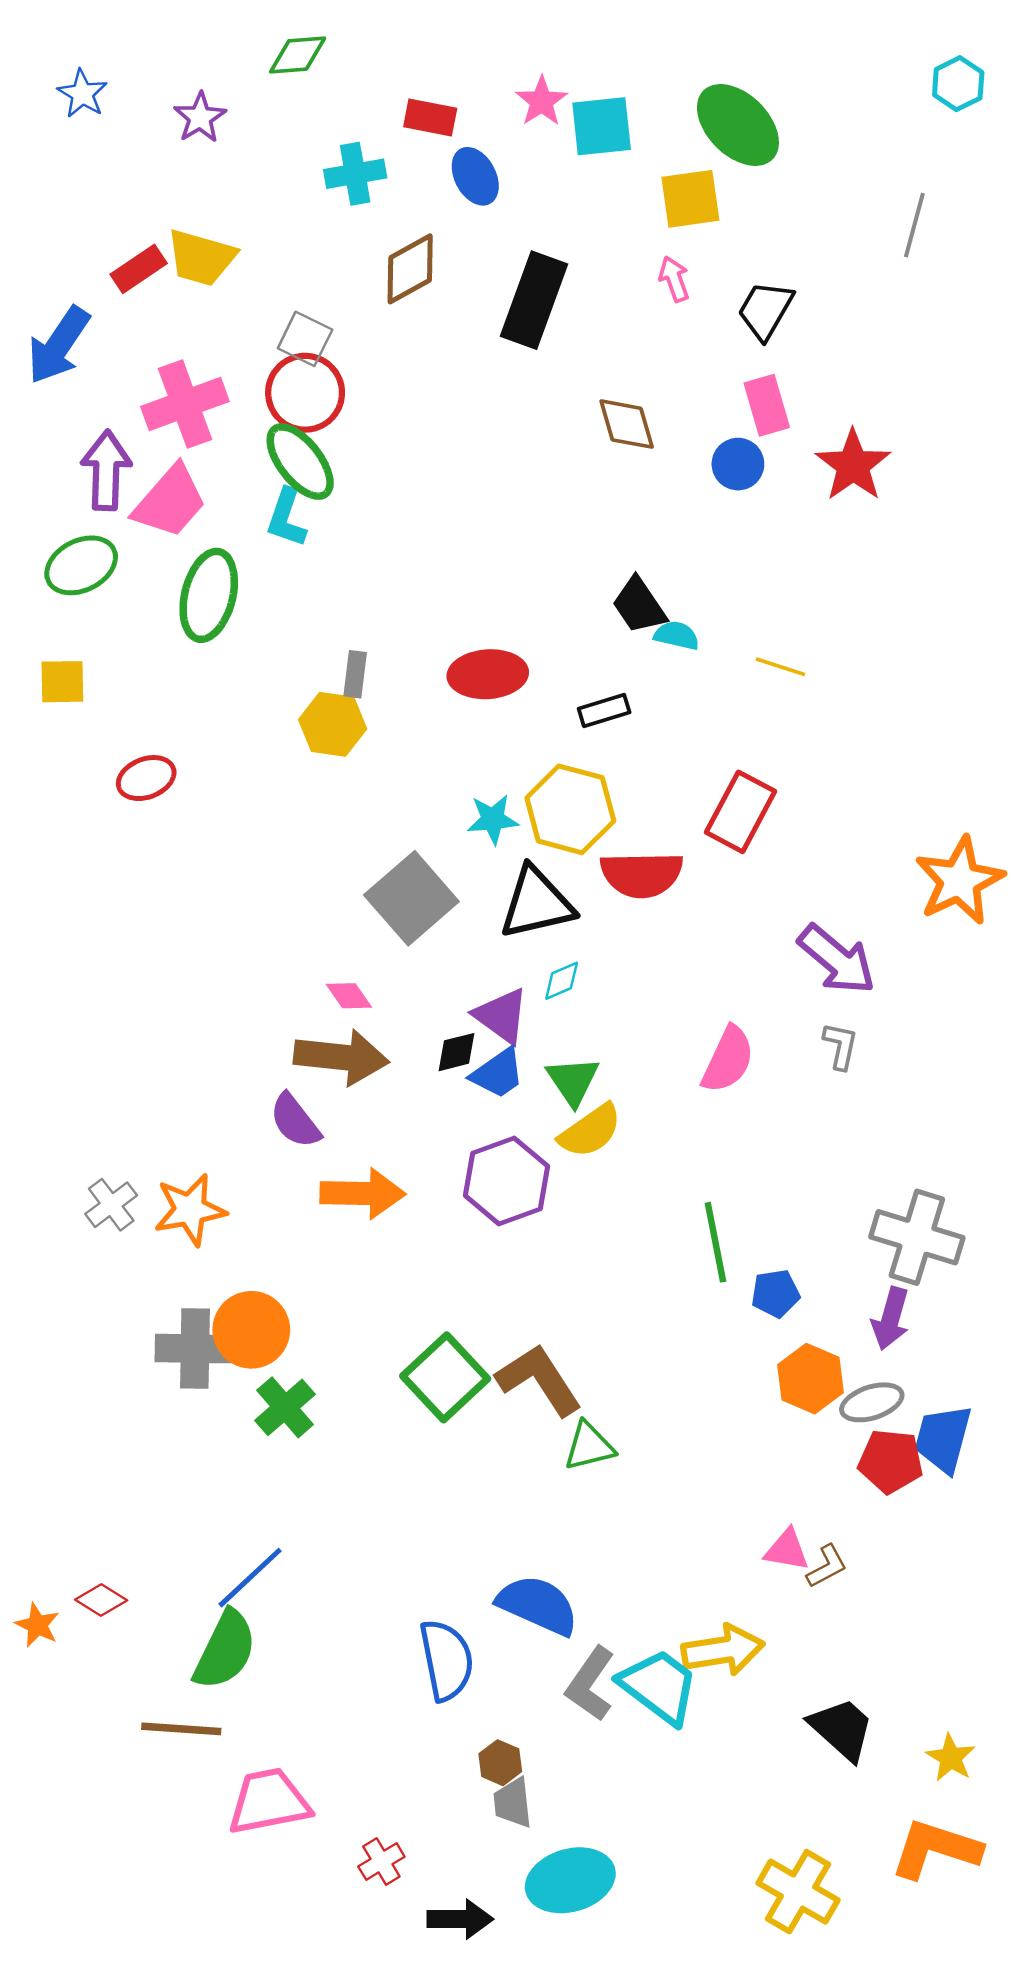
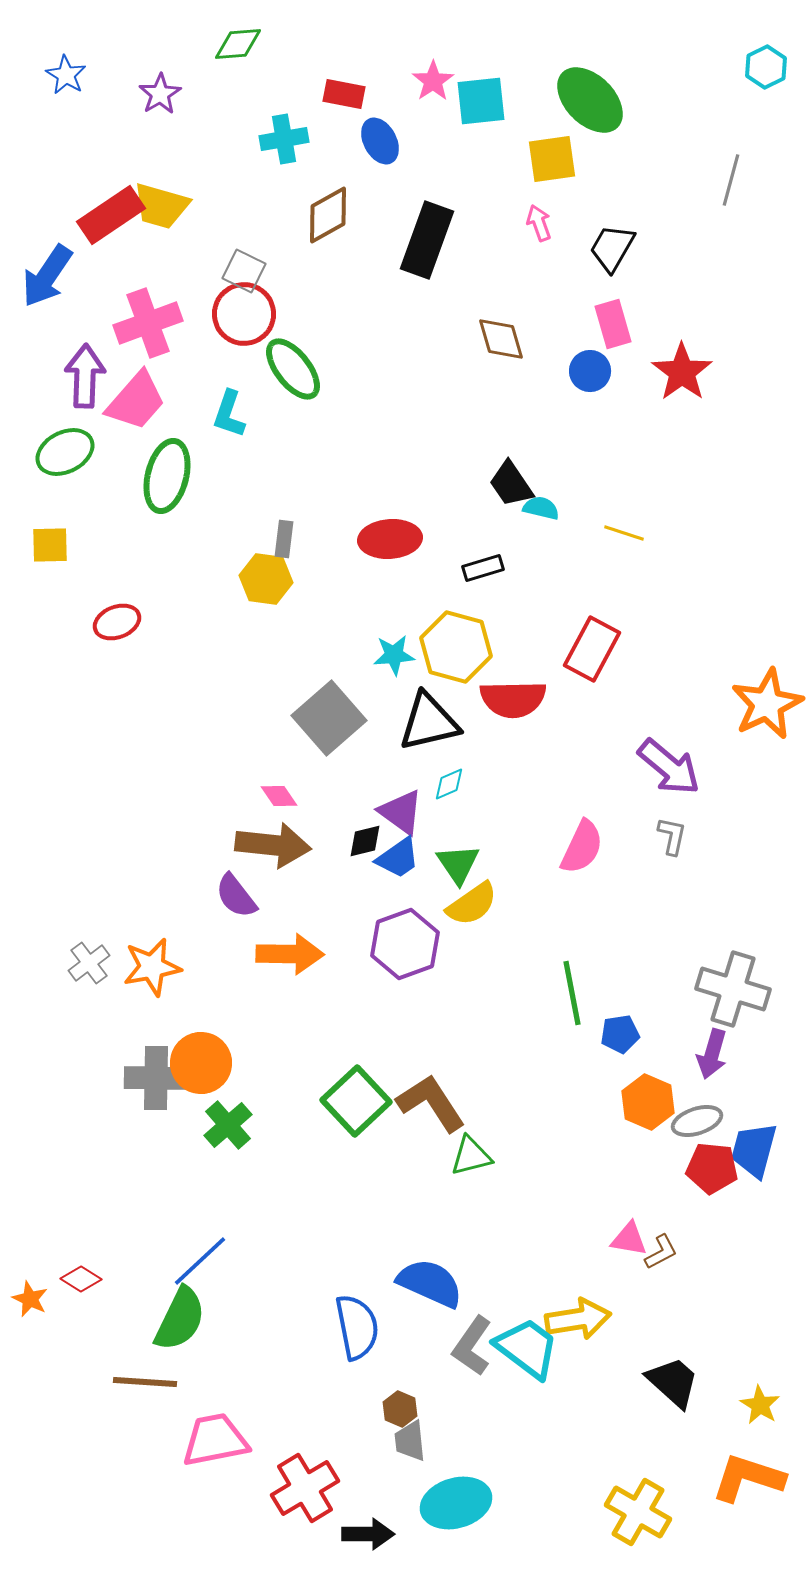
red rectangle: (139, 269) -> (111, 215), size x1.5
green ellipse: (300, 462) -> (293, 369), moved
red cross: (381, 1862) -> (305, 1488), size x1.8

